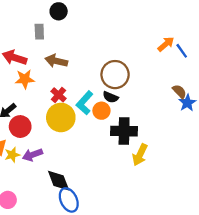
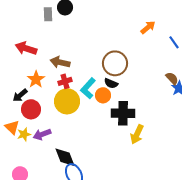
gray rectangle: (39, 32) -> (48, 14), moved
orange arrow: (166, 44) -> (148, 27), moved
brown arrow: (56, 61) -> (60, 62), moved
orange star: (25, 79) -> (36, 79), moved, turned -30
red cross: (59, 95) -> (65, 81), turned 32

